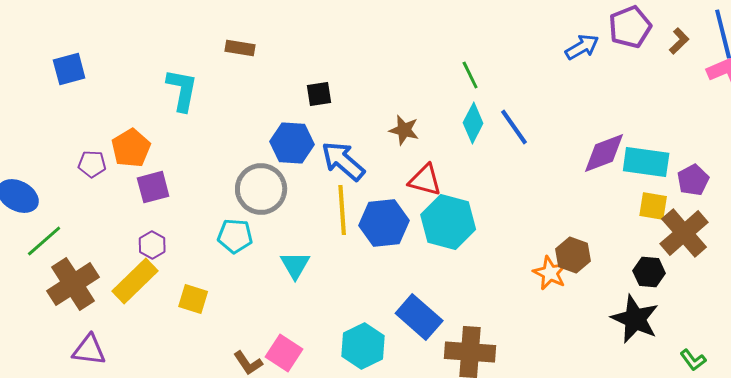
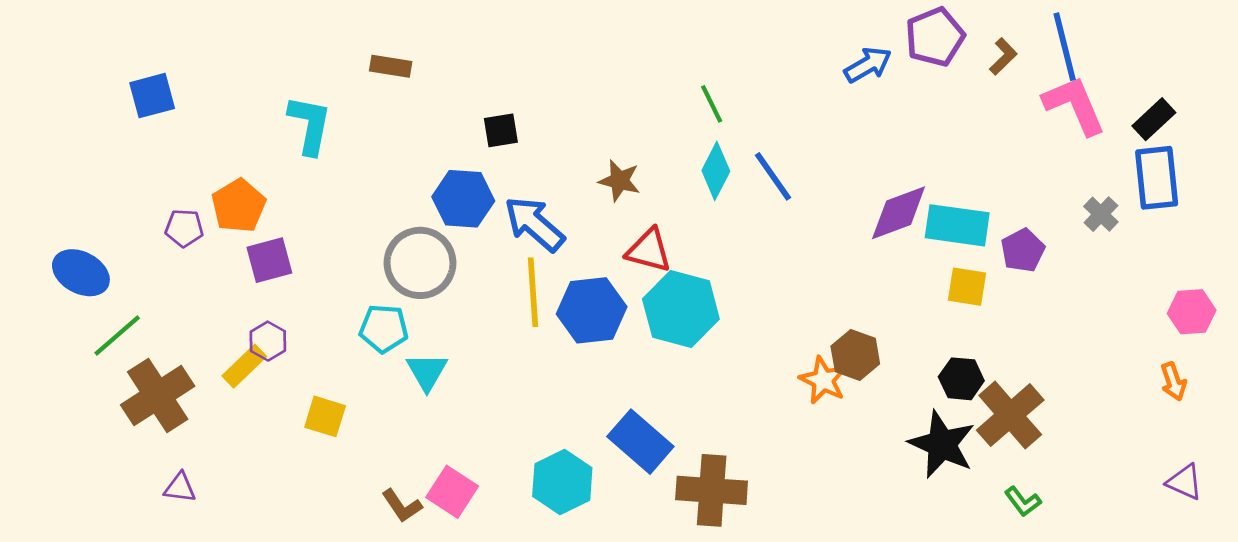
brown cross: (684, 233) -> (1010, 415), moved
cyan triangle: (295, 265) -> (427, 372), moved
yellow rectangle: (135, 281) -> (244, 366), moved, size x0.7
purple triangle: (89, 350) -> (180, 488), size x0.7

